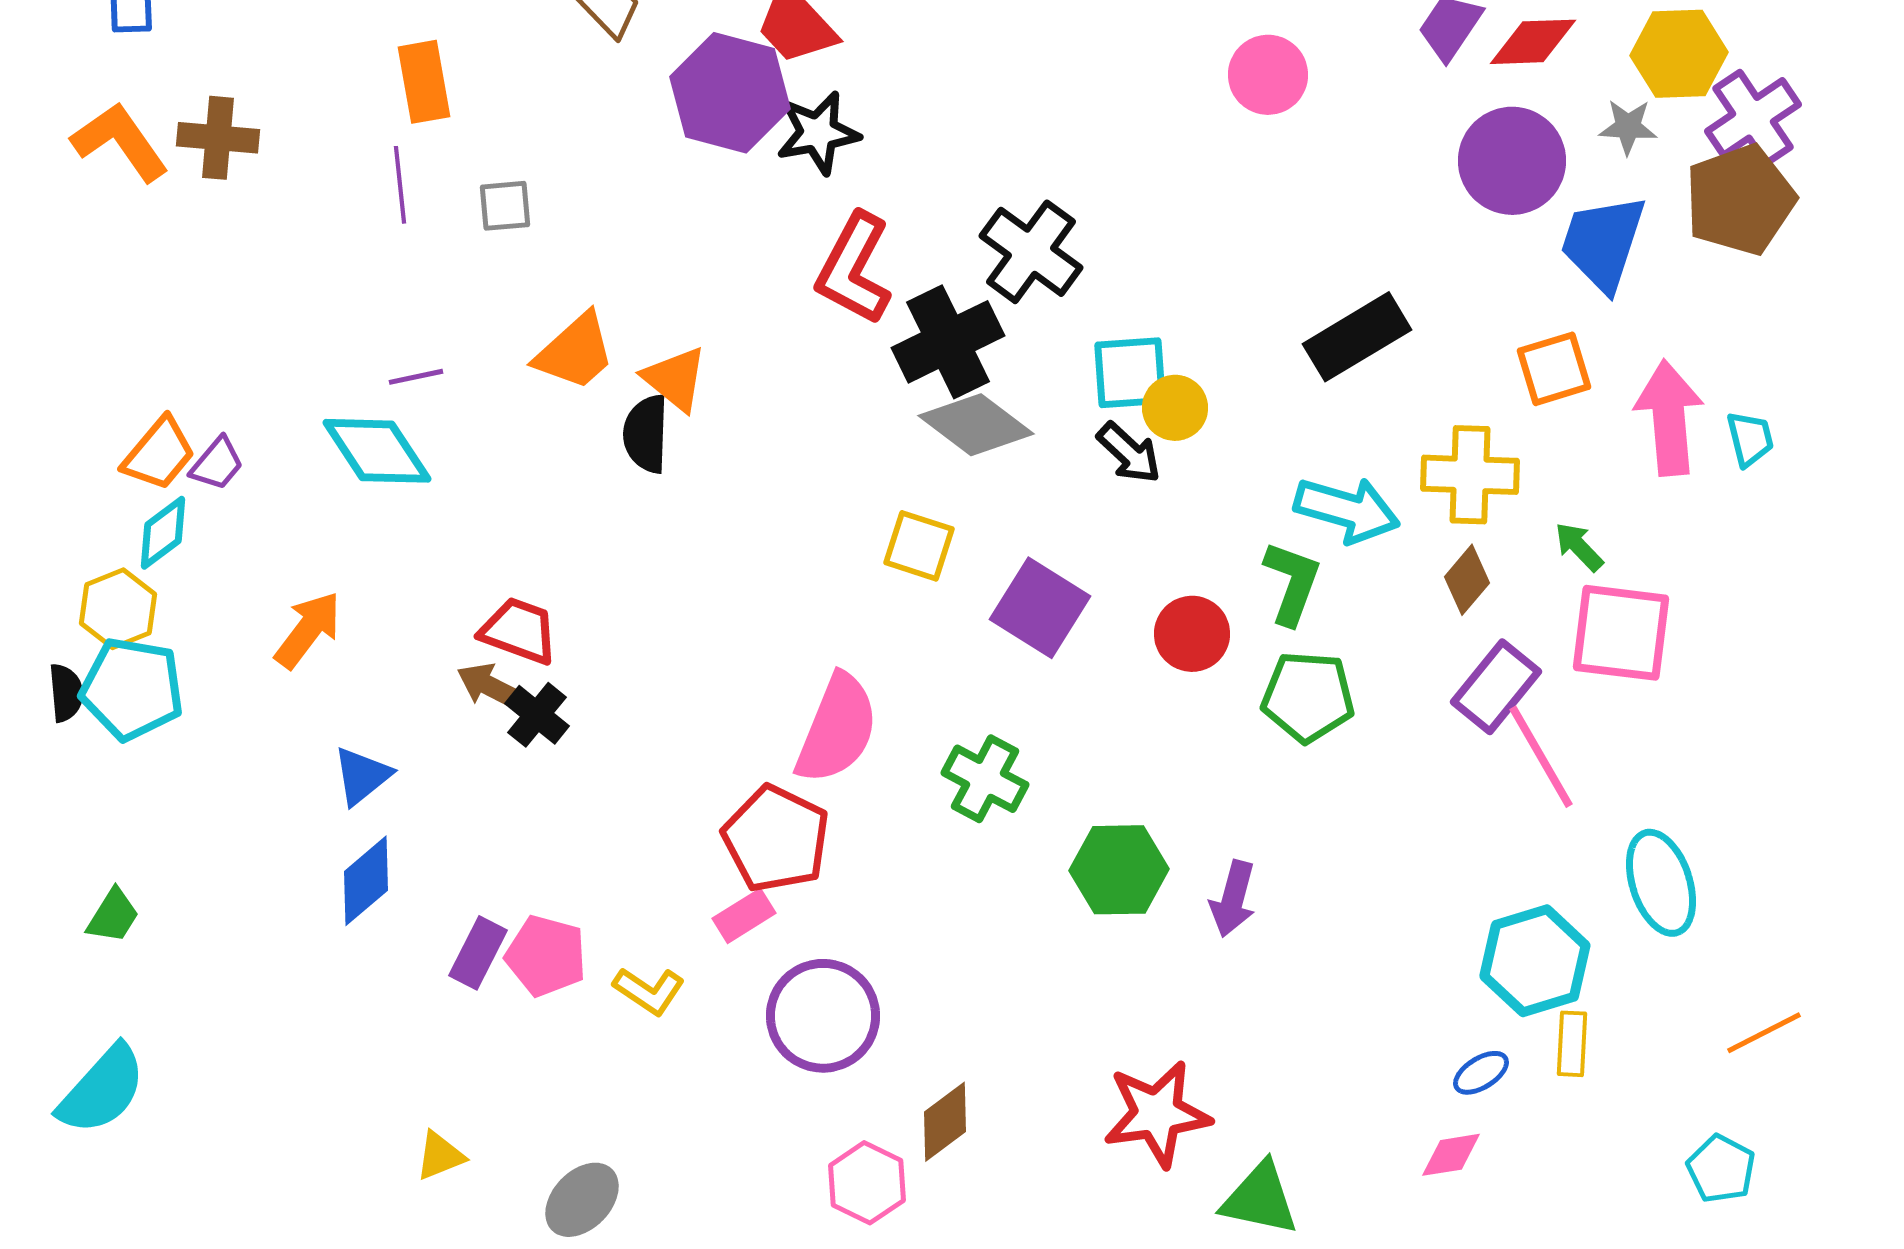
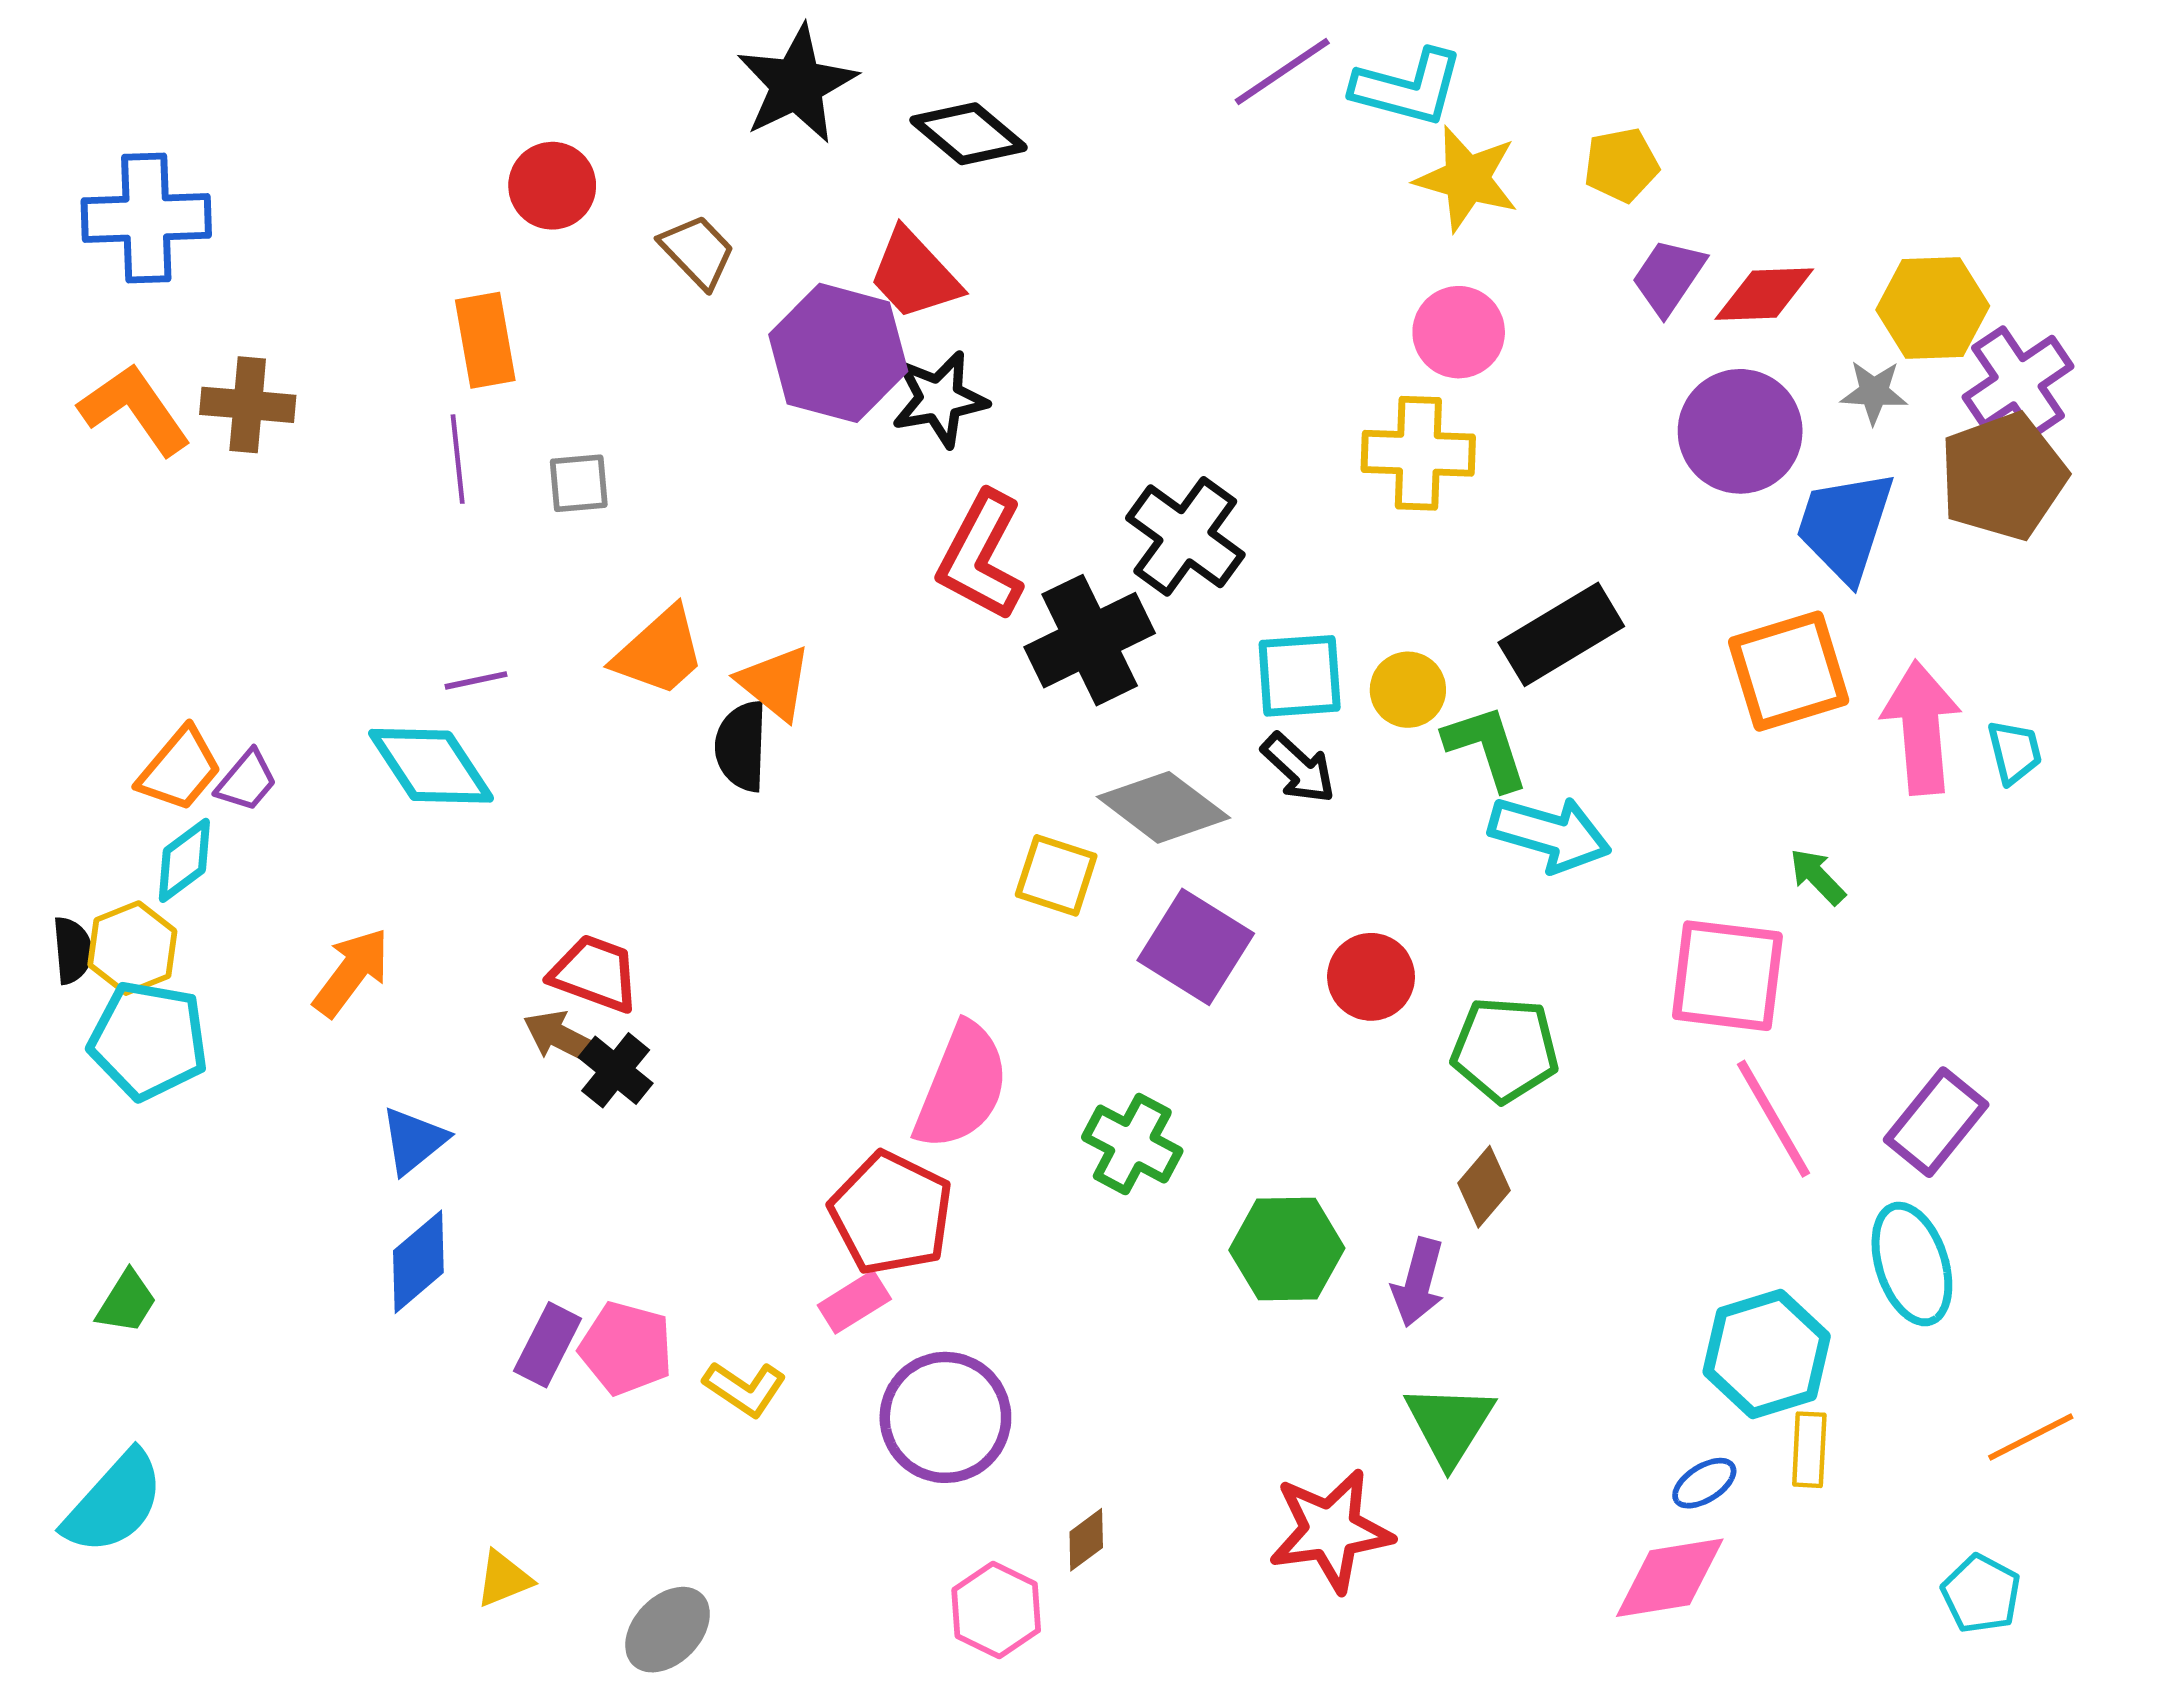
orange square: (1554, 369) -> (1789, 671), size x1.4
yellow circle: (1175, 408) -> (1408, 690), moved
gray diamond: (976, 425) -> (1163, 807), moved
yellow cross: (1470, 475) -> (1418, 453), moved
brown diamond: (1467, 580) -> (1484, 1187), moved
green L-shape: (1292, 583) -> (1486, 747), moved, turned -38
pink square: (1621, 633) -> (1727, 976), moved
purple rectangle: (1496, 687) -> (1936, 1122), moved
black semicircle: (66, 693) -> (72, 950), moved
brown diamond: (945, 1122) -> (1086, 1540), size x0.7
pink diamond: (1451, 1155) -> (1670, 1578), size x1.6
green triangle: (1260, 1199) -> (1449, 1424), moved, turned 50

